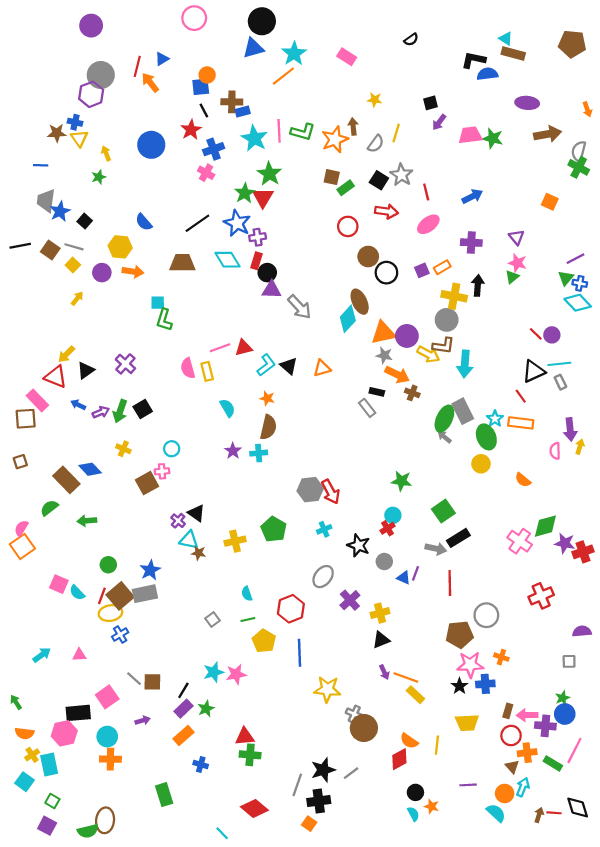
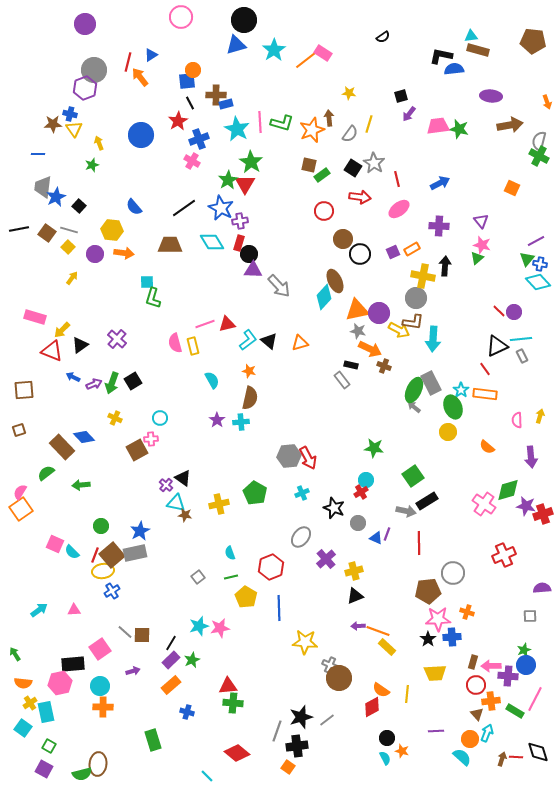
cyan triangle: (506, 38) -> (471, 36), turned -40
orange line: (283, 76) -> (306, 60), moved
pink rectangle: (37, 400) -> (35, 317), moved, turned -30
purple arrow: (570, 429) -> (531, 457), moved
purple arrow: (384, 672) -> (358, 626), turned 112

